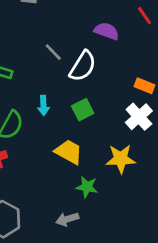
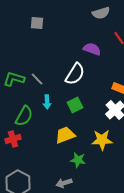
gray line: (53, 52) -> (37, 79), moved
yellow trapezoid: (69, 152) -> (65, 135), turned -50

